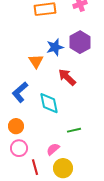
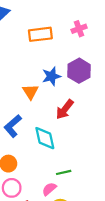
red arrow: (67, 77) -> (65, 109), turned -96
green line: (74, 130) -> (64, 172), moved

